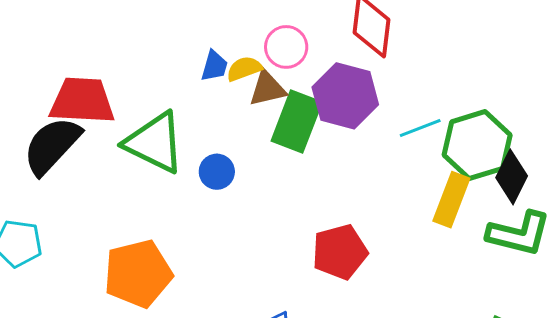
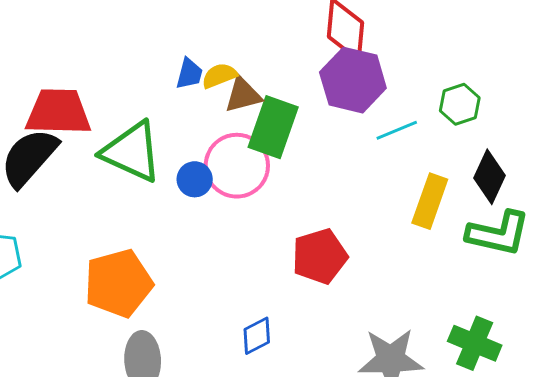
pink circle: (286, 47) -> (237, 166), moved, size x1.5
purple hexagon: (345, 96) -> (353, 80), moved
green hexagon: (477, 145) -> (460, 104), moved, size x0.6

